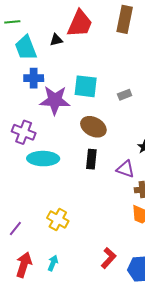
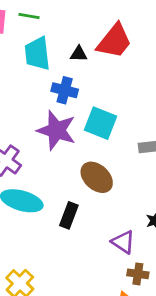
blue cross: (34, 78) -> (65, 90), moved
black rectangle: (91, 159) -> (69, 215), moved

